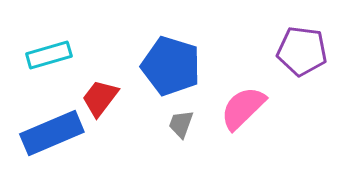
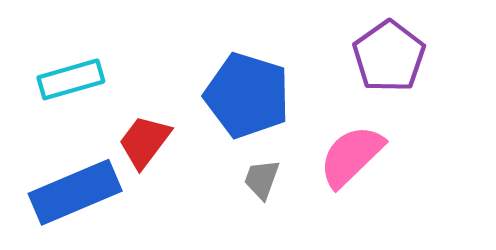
purple pentagon: (302, 51) -> (389, 56), moved, turned 30

